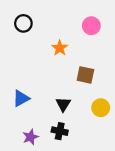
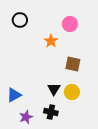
pink circle: (91, 26) -> (70, 24), moved
blue triangle: (21, 98) -> (14, 95), moved
yellow circle: (101, 108) -> (72, 92), moved

